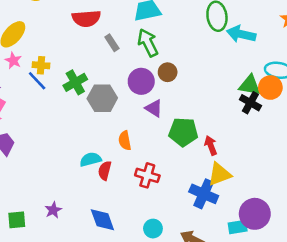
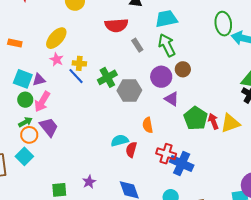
green pentagon: (183, 132) -> (196, 118), turned 30
red arrow: (211, 145) -> (213, 121), moved
yellow triangle: (219, 174) -> (230, 123), moved
blue cross: (204, 194) -> (182, 164), moved

